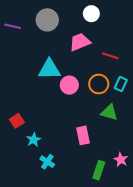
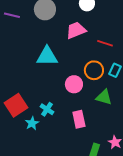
pink circle: (69, 85) -> (74, 84), moved
red square: (17, 121) -> (16, 105), size x1.6
cyan cross: (47, 162) -> (47, 109), moved

